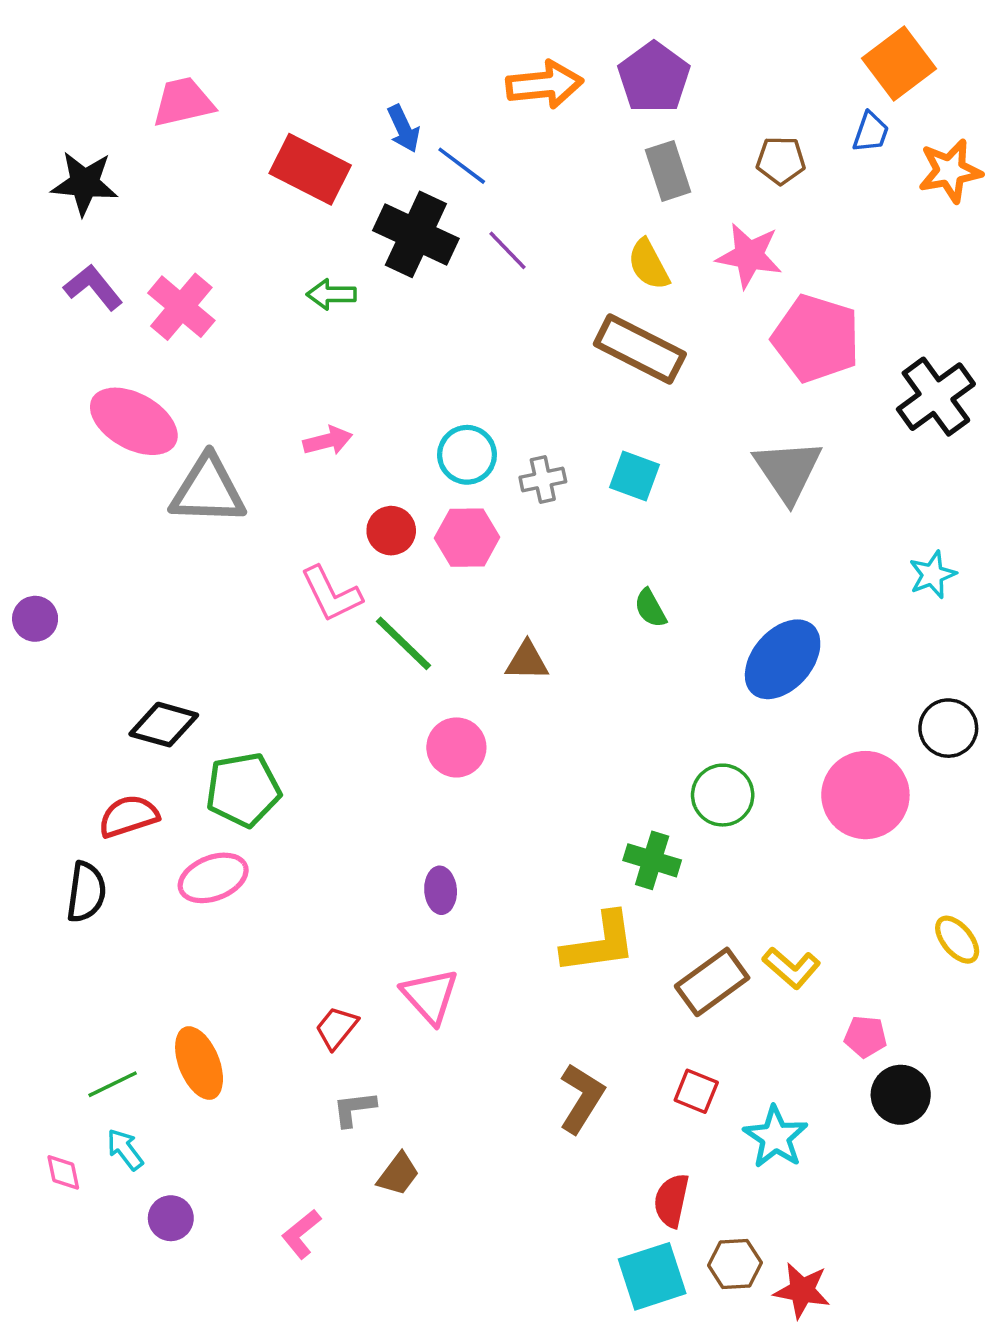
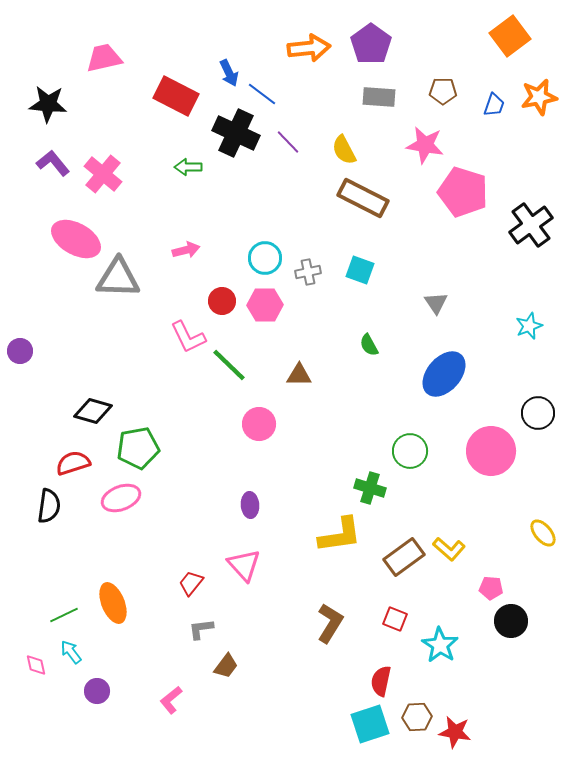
blue trapezoid: (871, 132) -> (494, 105), moved
gray rectangle: (668, 171) -> (379, 97), turned -68
yellow semicircle: (649, 264) -> (344, 150), moved
gray triangle: (788, 471) -> (436, 303), moved, size x0.6

